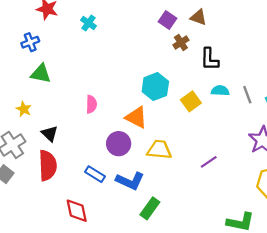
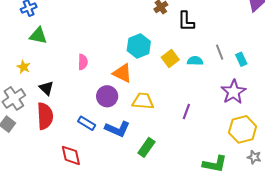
cyan semicircle: (220, 91) -> (195, 61), moved
purple line: (209, 162) -> (186, 111), turned -35
green rectangle: (150, 208) -> (146, 147), moved

